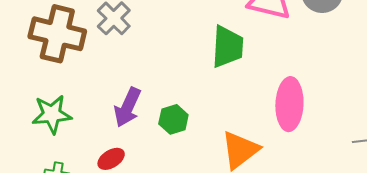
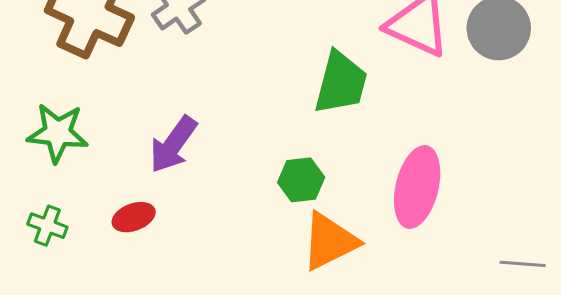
green hexagon: (173, 119) -> (301, 180), moved

